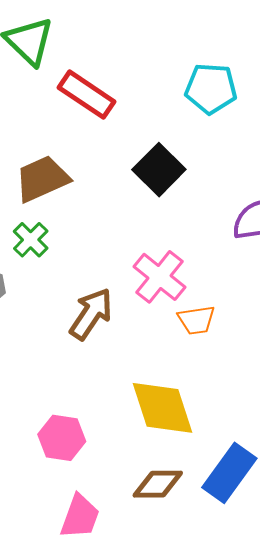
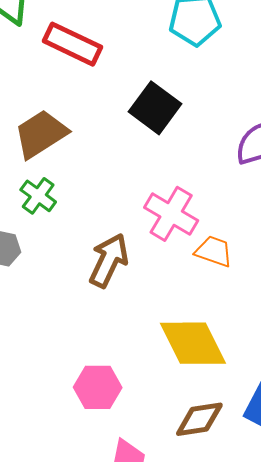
orange trapezoid: (196, 320) -> (214, 251), turned -144

